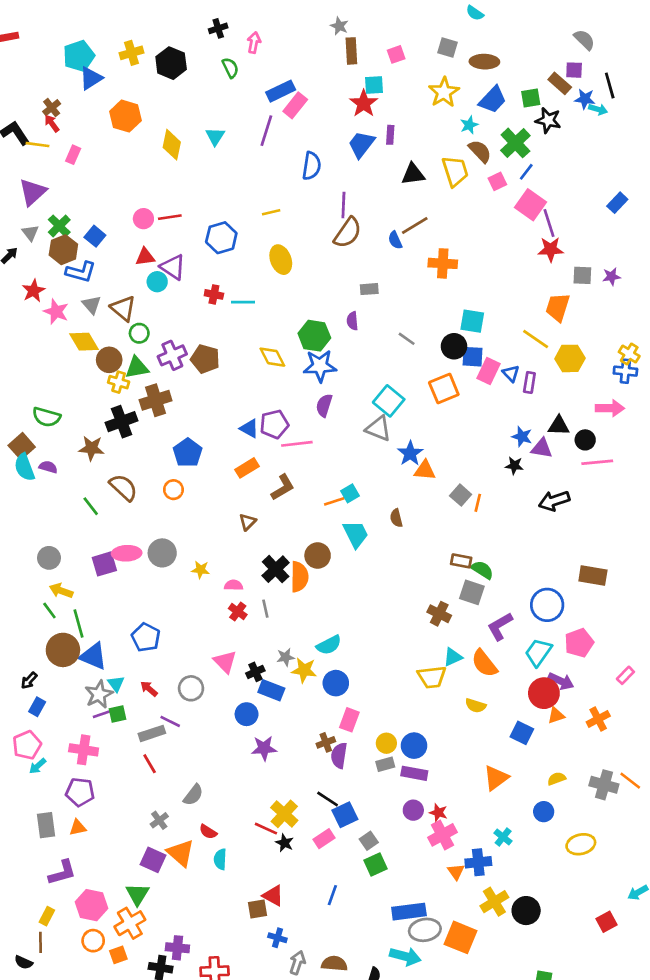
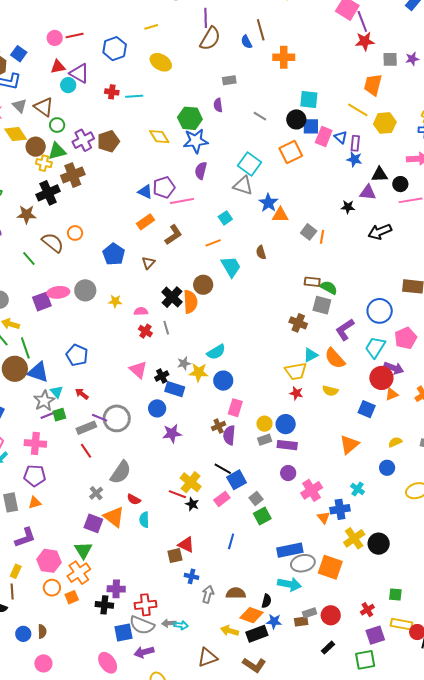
brown line: (415, 225) -> (261, 30), turned -70
yellow ellipse: (281, 260) -> (161, 62), turned -35
brown pentagon: (205, 359) -> (108, 141), turned -30
blue star: (522, 437) -> (354, 159), moved
blue pentagon: (188, 453) -> (114, 254), moved
orange circle: (173, 490) -> (75, 233), moved
cyan square: (350, 493) -> (225, 218), moved
gray circle: (191, 688) -> (117, 418), moved, size x1.4
gray semicircle: (193, 795) -> (121, 472), size x1.4
red star: (438, 813) -> (296, 393), moved

